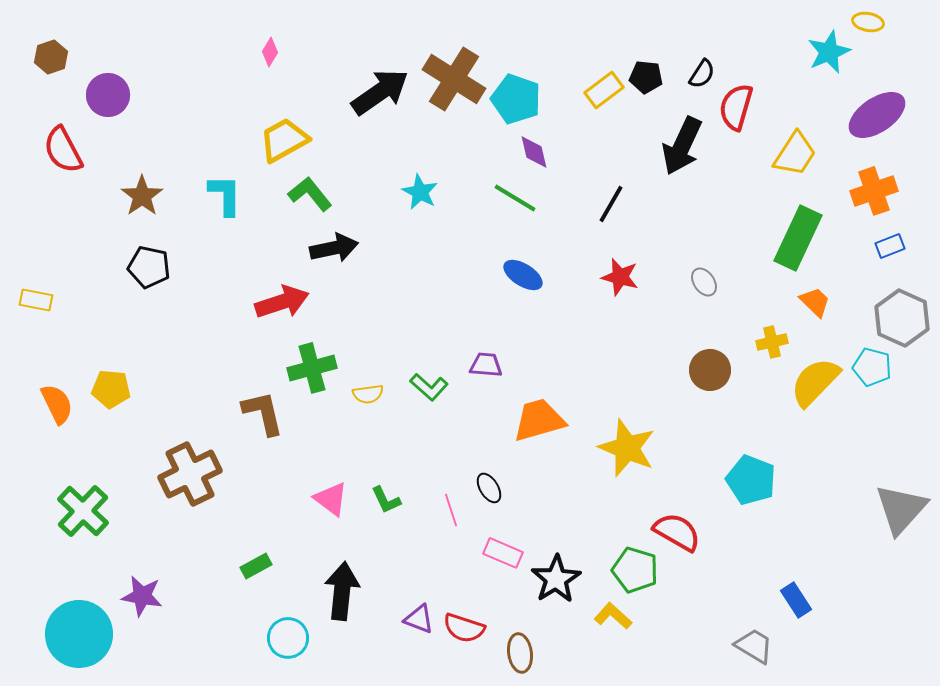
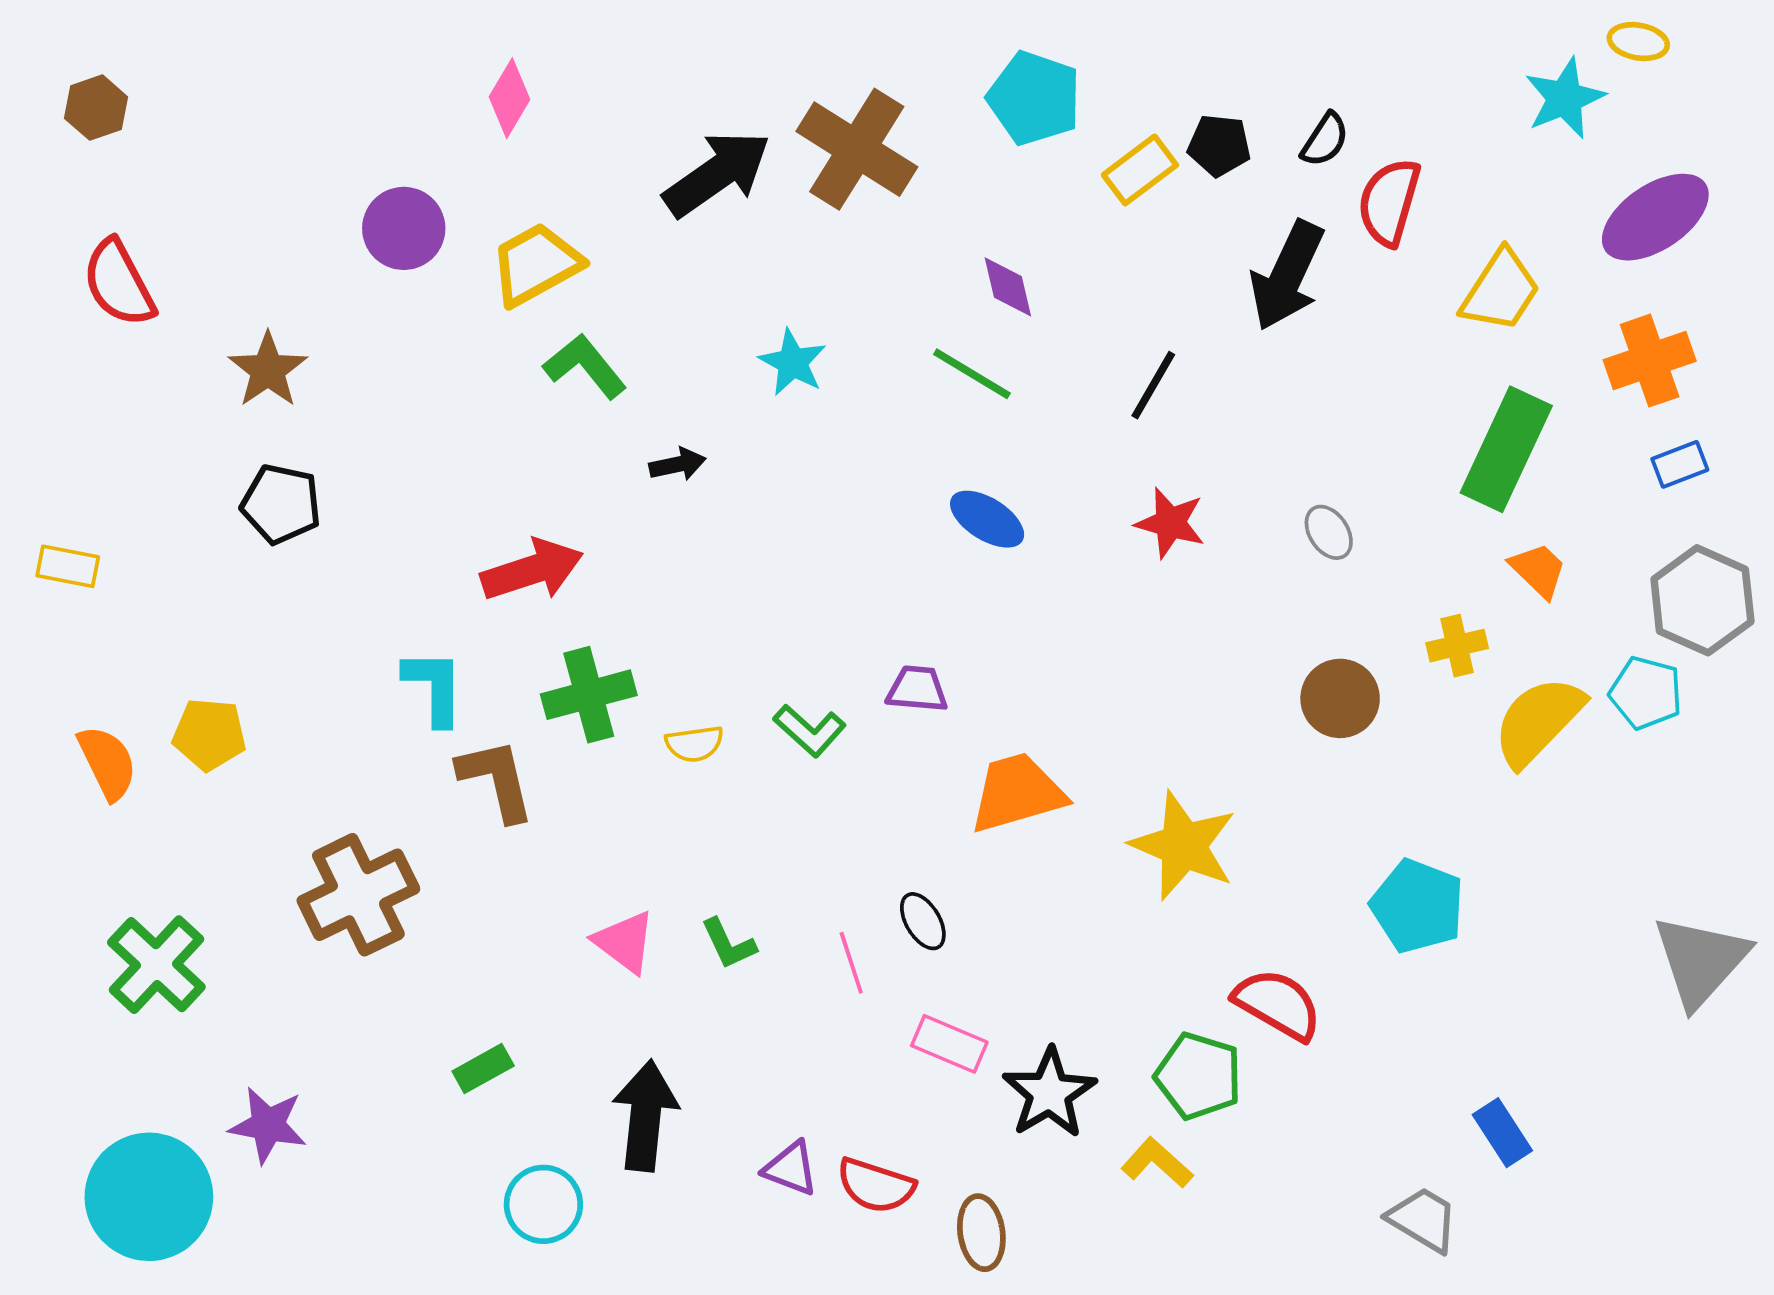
pink diamond: (270, 52) -> (509, 98), size x1.4
purple circle: (108, 95) -> (404, 228), moved
cyan pentagon: (516, 99) -> (1034, 98), moved
cyan L-shape: (225, 195) -> (434, 687), moved
black arrow: (334, 248) -> (677, 464), moved, size x0.6

